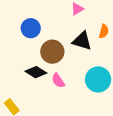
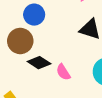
brown circle: (52, 52) -> (20, 41), moved

